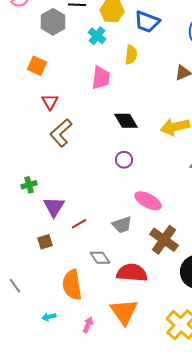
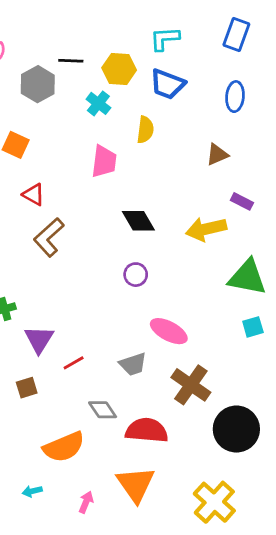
red triangle: (50, 102) -> (34, 195), turned -30
orange semicircle: (72, 285) -> (64, 447), turned -104

